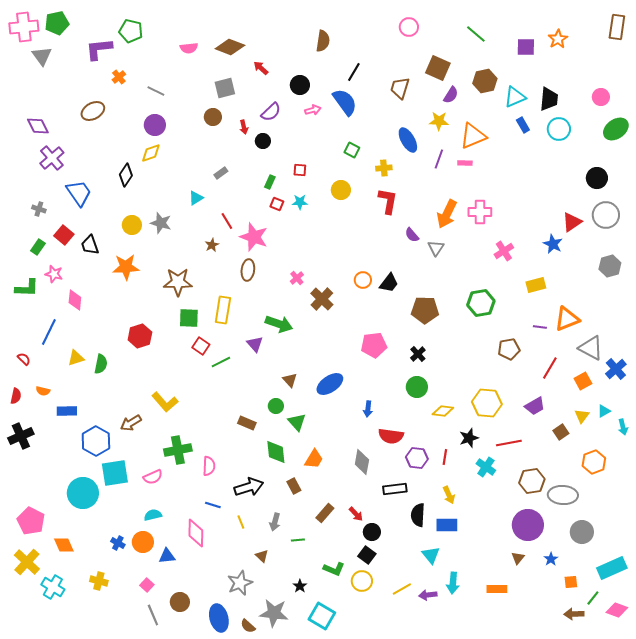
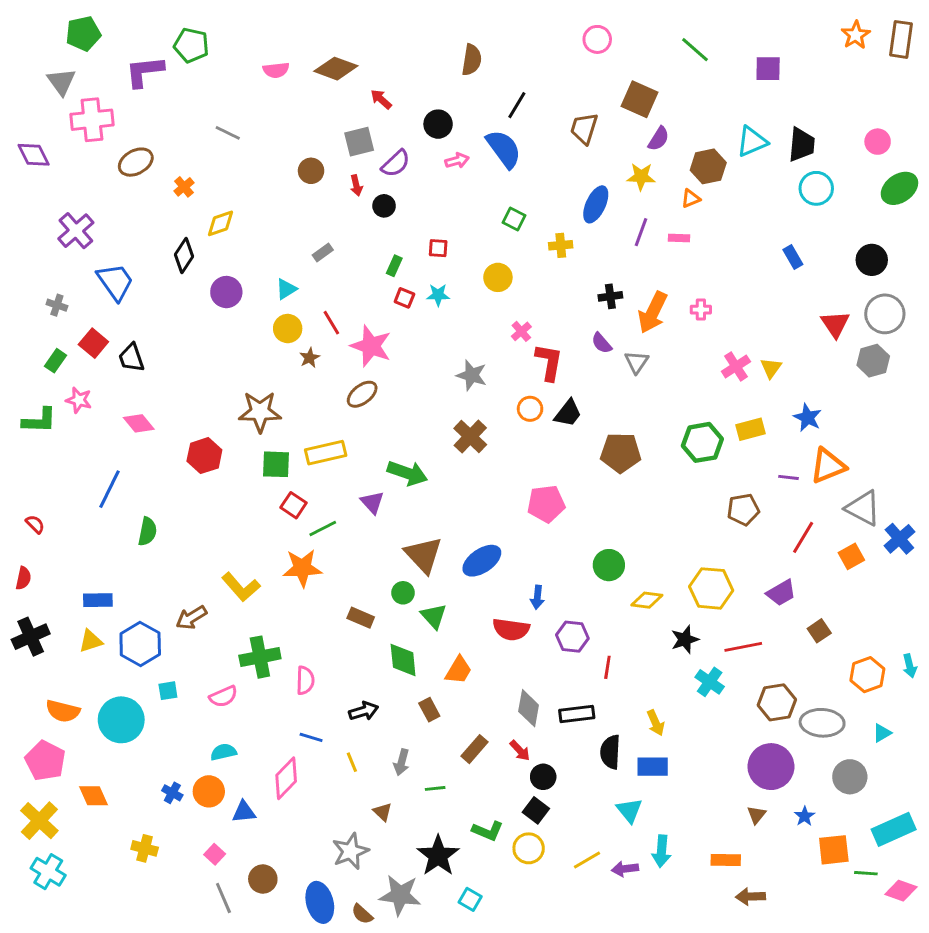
pink cross: (24, 27) -> (92, 120), moved
orange star: (558, 39) -> (856, 35), moved
orange cross: (119, 77) -> (184, 187), moved
brown hexagon: (485, 81) -> (708, 166), moved
gray square: (225, 88) -> (359, 142), moved
purple circle: (155, 125) -> (226, 292), moved
blue rectangle: (523, 125) -> (793, 257), moved
purple diamond: (38, 126) -> (34, 155), moved
orange triangle: (473, 136) -> (691, 199), size x0.5
blue ellipse: (408, 140) -> (596, 204), turned 55
red L-shape: (388, 201) -> (549, 362), moved
pink cross: (480, 212) -> (701, 310), size x0.6
red triangle: (572, 222) -> (835, 324), turned -30
gray star: (161, 223) -> (472, 375), moved
yellow circle: (132, 225) -> (288, 329), moved
blue star: (553, 244) -> (807, 418), moved
gray hexagon: (610, 266) -> (873, 361), moved
orange star: (126, 267) -> (302, 568), moved
brown ellipse: (248, 270) -> (362, 394), turned 45
pink cross: (297, 278) -> (521, 331), moved
yellow rectangle: (536, 285) -> (751, 429), moved
pink diamond: (75, 300) -> (139, 423), moved, turned -45
yellow rectangle: (223, 310) -> (326, 453), turned 68
blue line: (49, 332) -> (110, 489), moved
red hexagon: (140, 336) -> (204, 456), moved
black cross: (418, 354) -> (610, 296), moved, turned 35
yellow triangle: (76, 358) -> (91, 641), moved
brown triangle: (290, 380) -> (423, 555), size x1.8
orange semicircle: (43, 391) -> (63, 711), moved, size x1.6
cyan triangle: (604, 411) -> (882, 733), moved
yellow triangle: (582, 416) -> (771, 368), moved
cyan arrow: (623, 427) -> (910, 666), moved
red semicircle: (391, 436) -> (511, 629), moved
red line: (445, 457) -> (607, 667), moved
purple hexagon: (417, 458) -> (572, 637), moved
gray diamond: (362, 462) -> (529, 708), moved
cyan square: (115, 473) -> (168, 691), size x0.5
black arrow: (249, 487) -> (364, 711), size x0.7
pink diamond: (196, 533) -> (286, 778), turned 44
orange square: (571, 582) -> (834, 850), size x1.6
black star: (300, 586) -> (438, 856), size x2.0
cyan cross: (53, 587) -> (48, 872), moved
green line: (593, 598) -> (866, 873), turned 56
brown arrow: (574, 614) -> (751, 897), moved
cyan square: (322, 616) -> (470, 899), size x0.6

